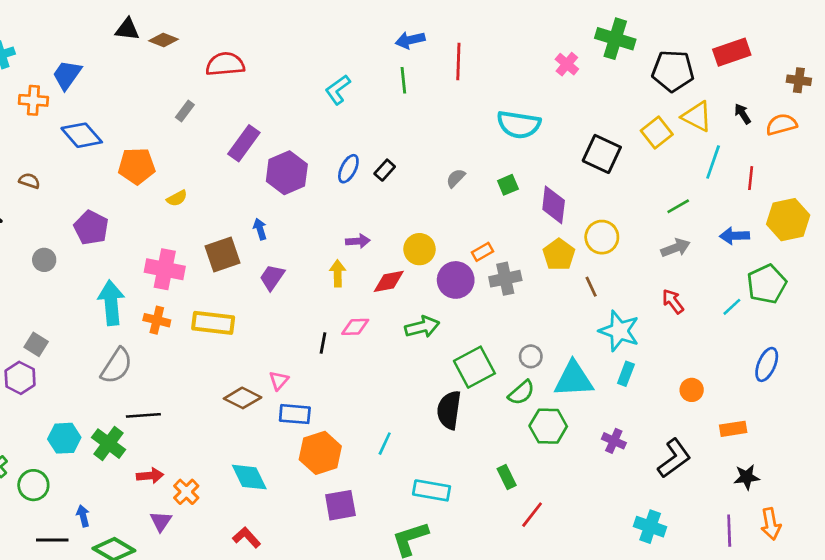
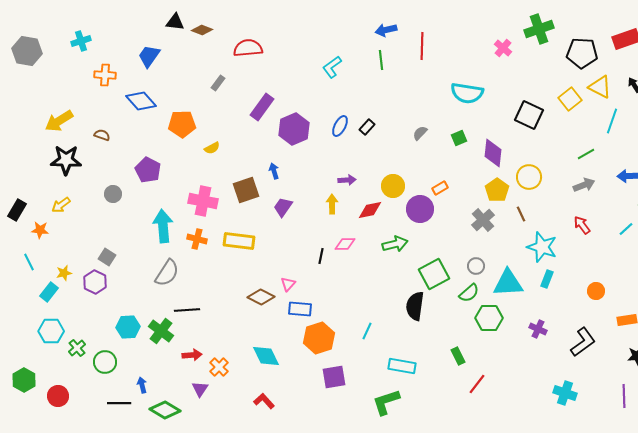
green cross: (615, 39) -> (539, 29), turned -36
blue trapezoid: (67, 75) -> (149, 56), moved
gray cross: (505, 279) -> (483, 220), moved, turned -30

